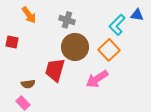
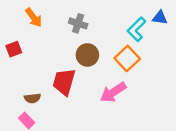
red square: (12, 42) -> (14, 49), turned -32
brown circle: (75, 47) -> (87, 55), size x0.7

